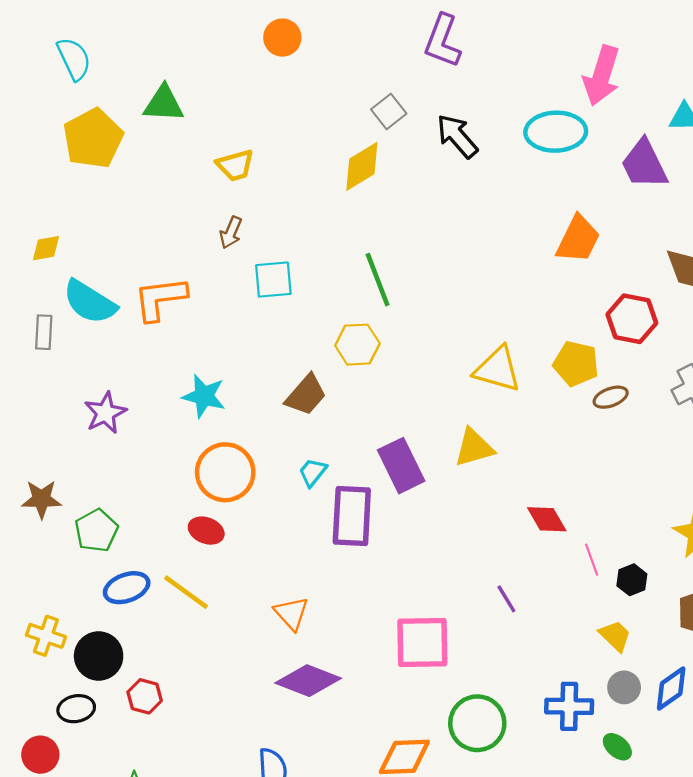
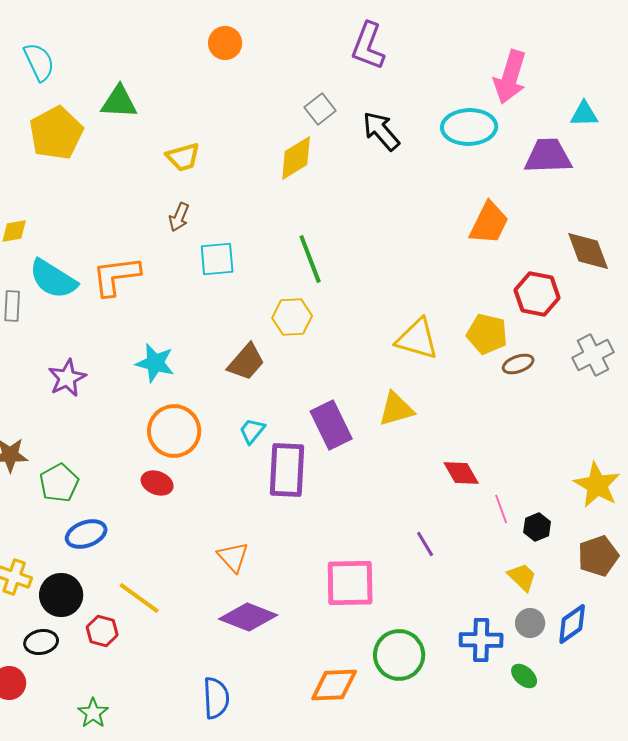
purple trapezoid: (644, 164) -> (548, 156), turned 114
yellow line: (186, 592) -> (139, 598), moved

